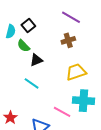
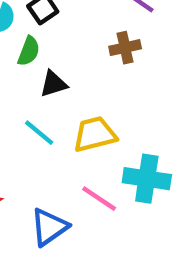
green semicircle: (23, 46) -> (29, 51), turned -120
yellow trapezoid: (76, 72) -> (95, 134), moved

